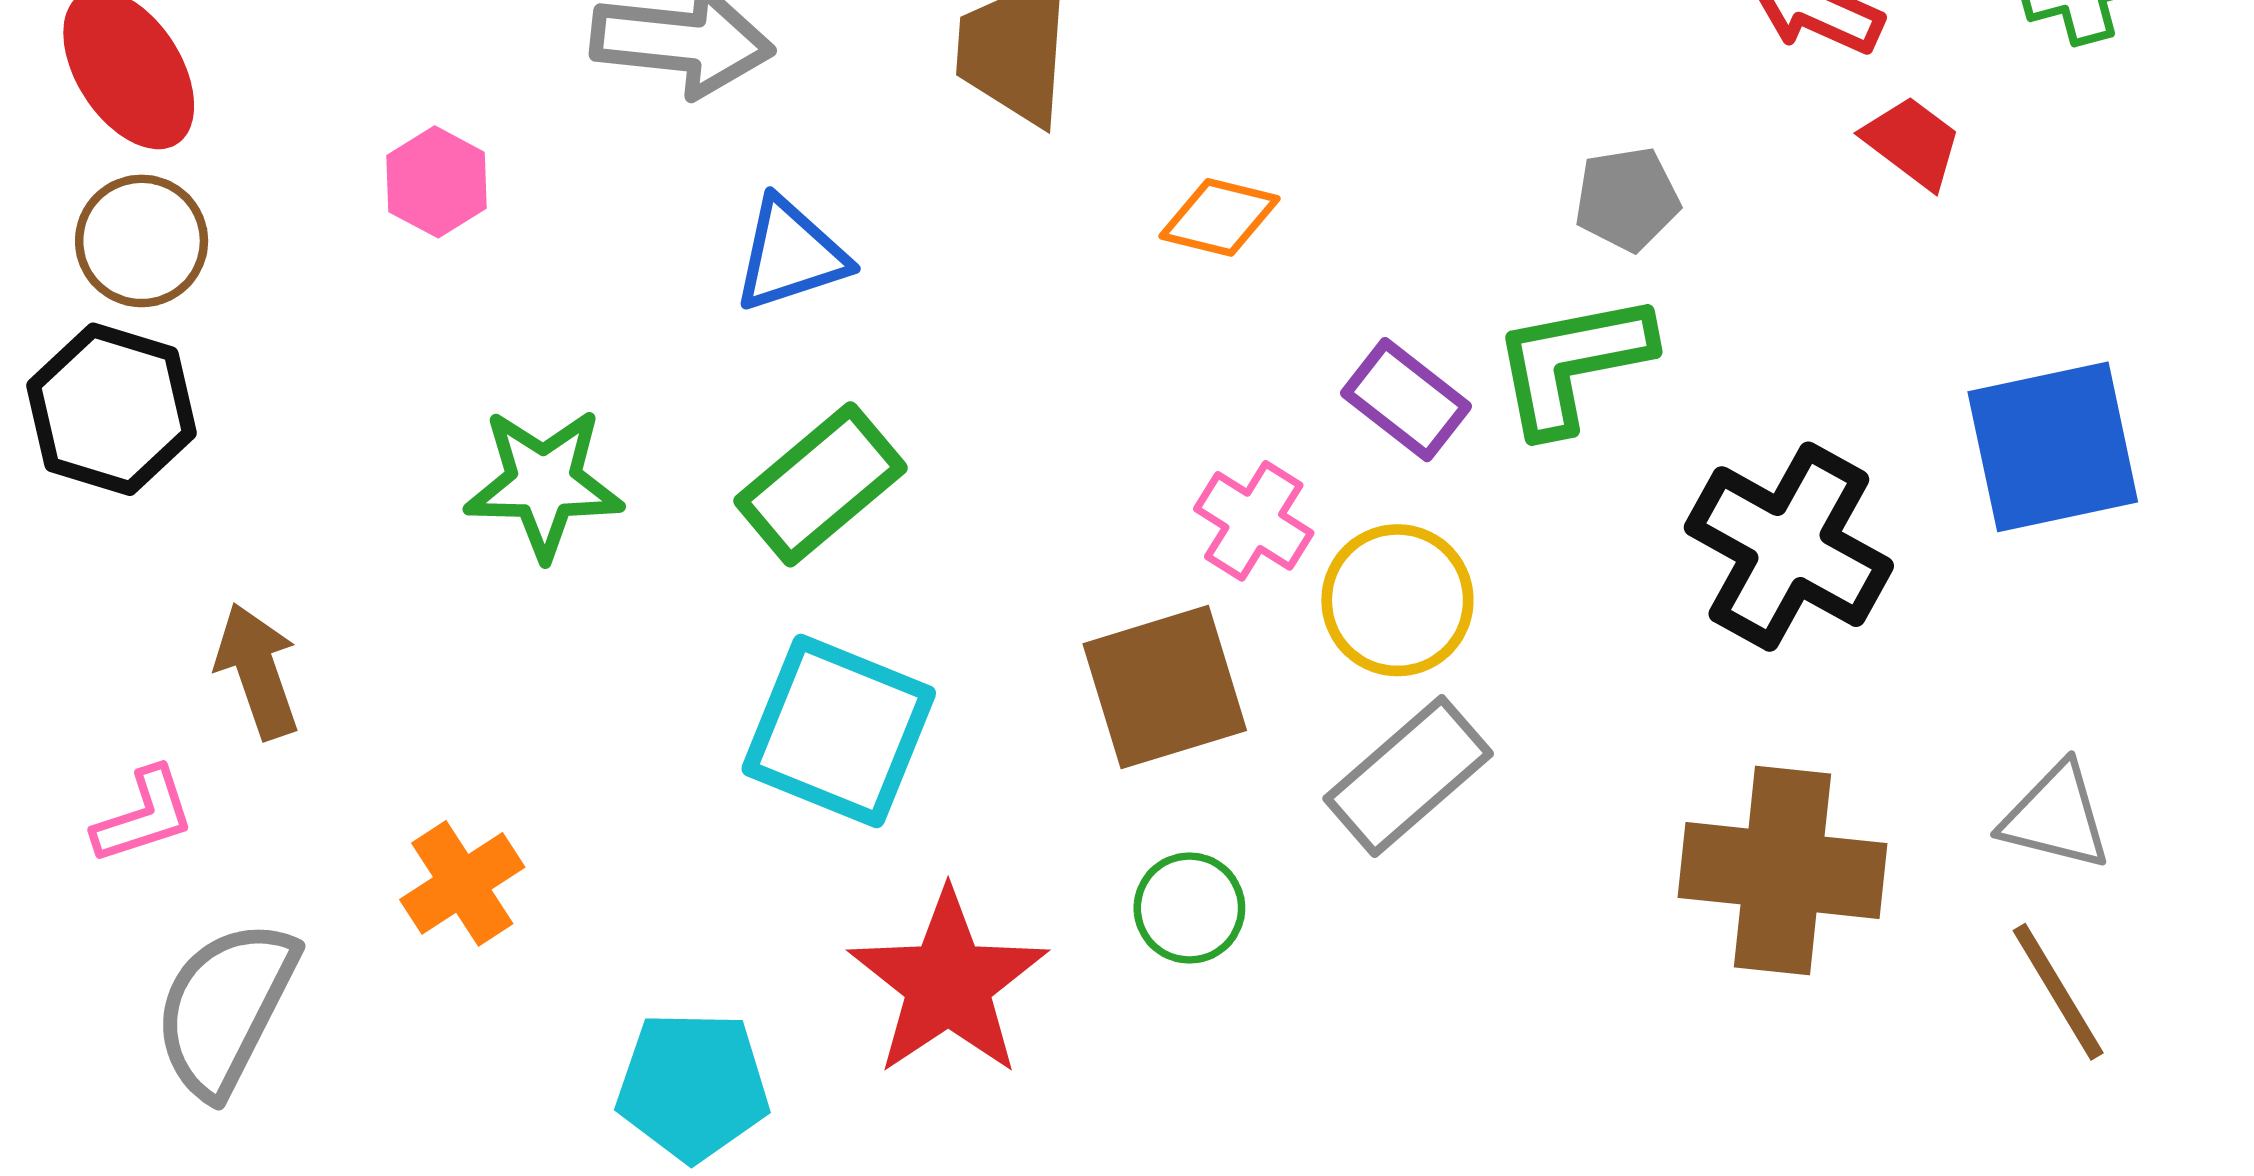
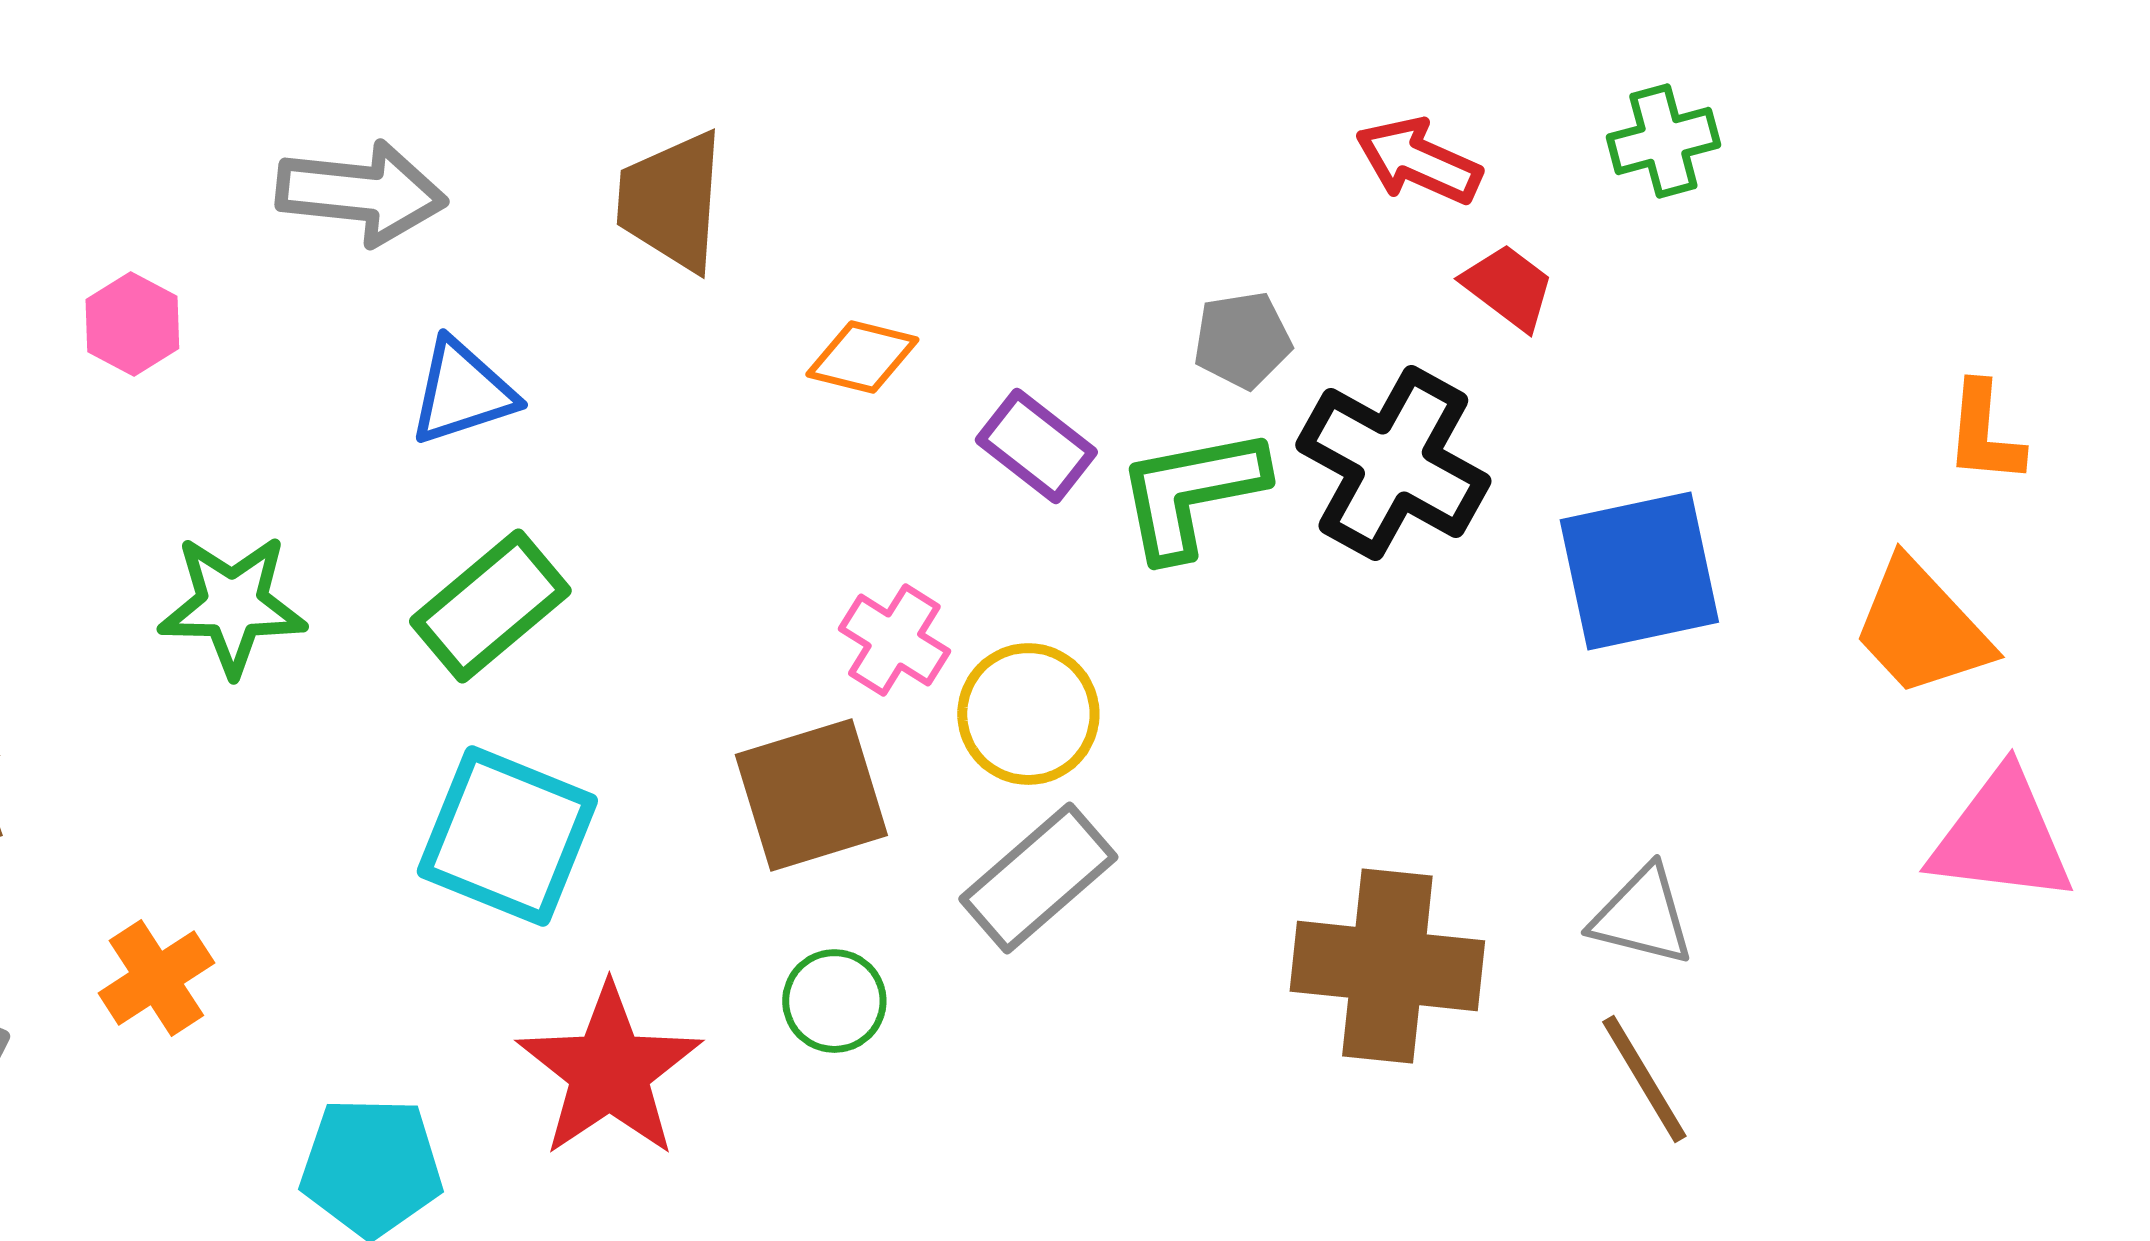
purple rectangle: (1406, 400) -> (1036, 446), moved
black cross: (1789, 547) -> (1393, 463), moved

